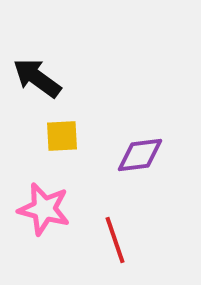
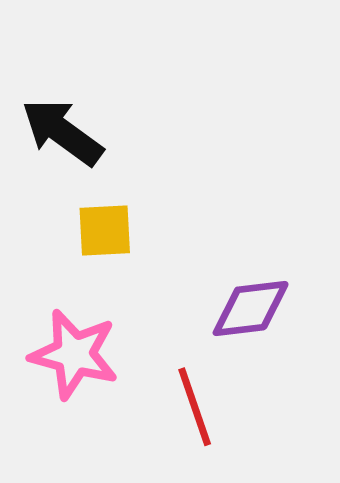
purple diamond: (140, 155) -> (251, 308), moved

